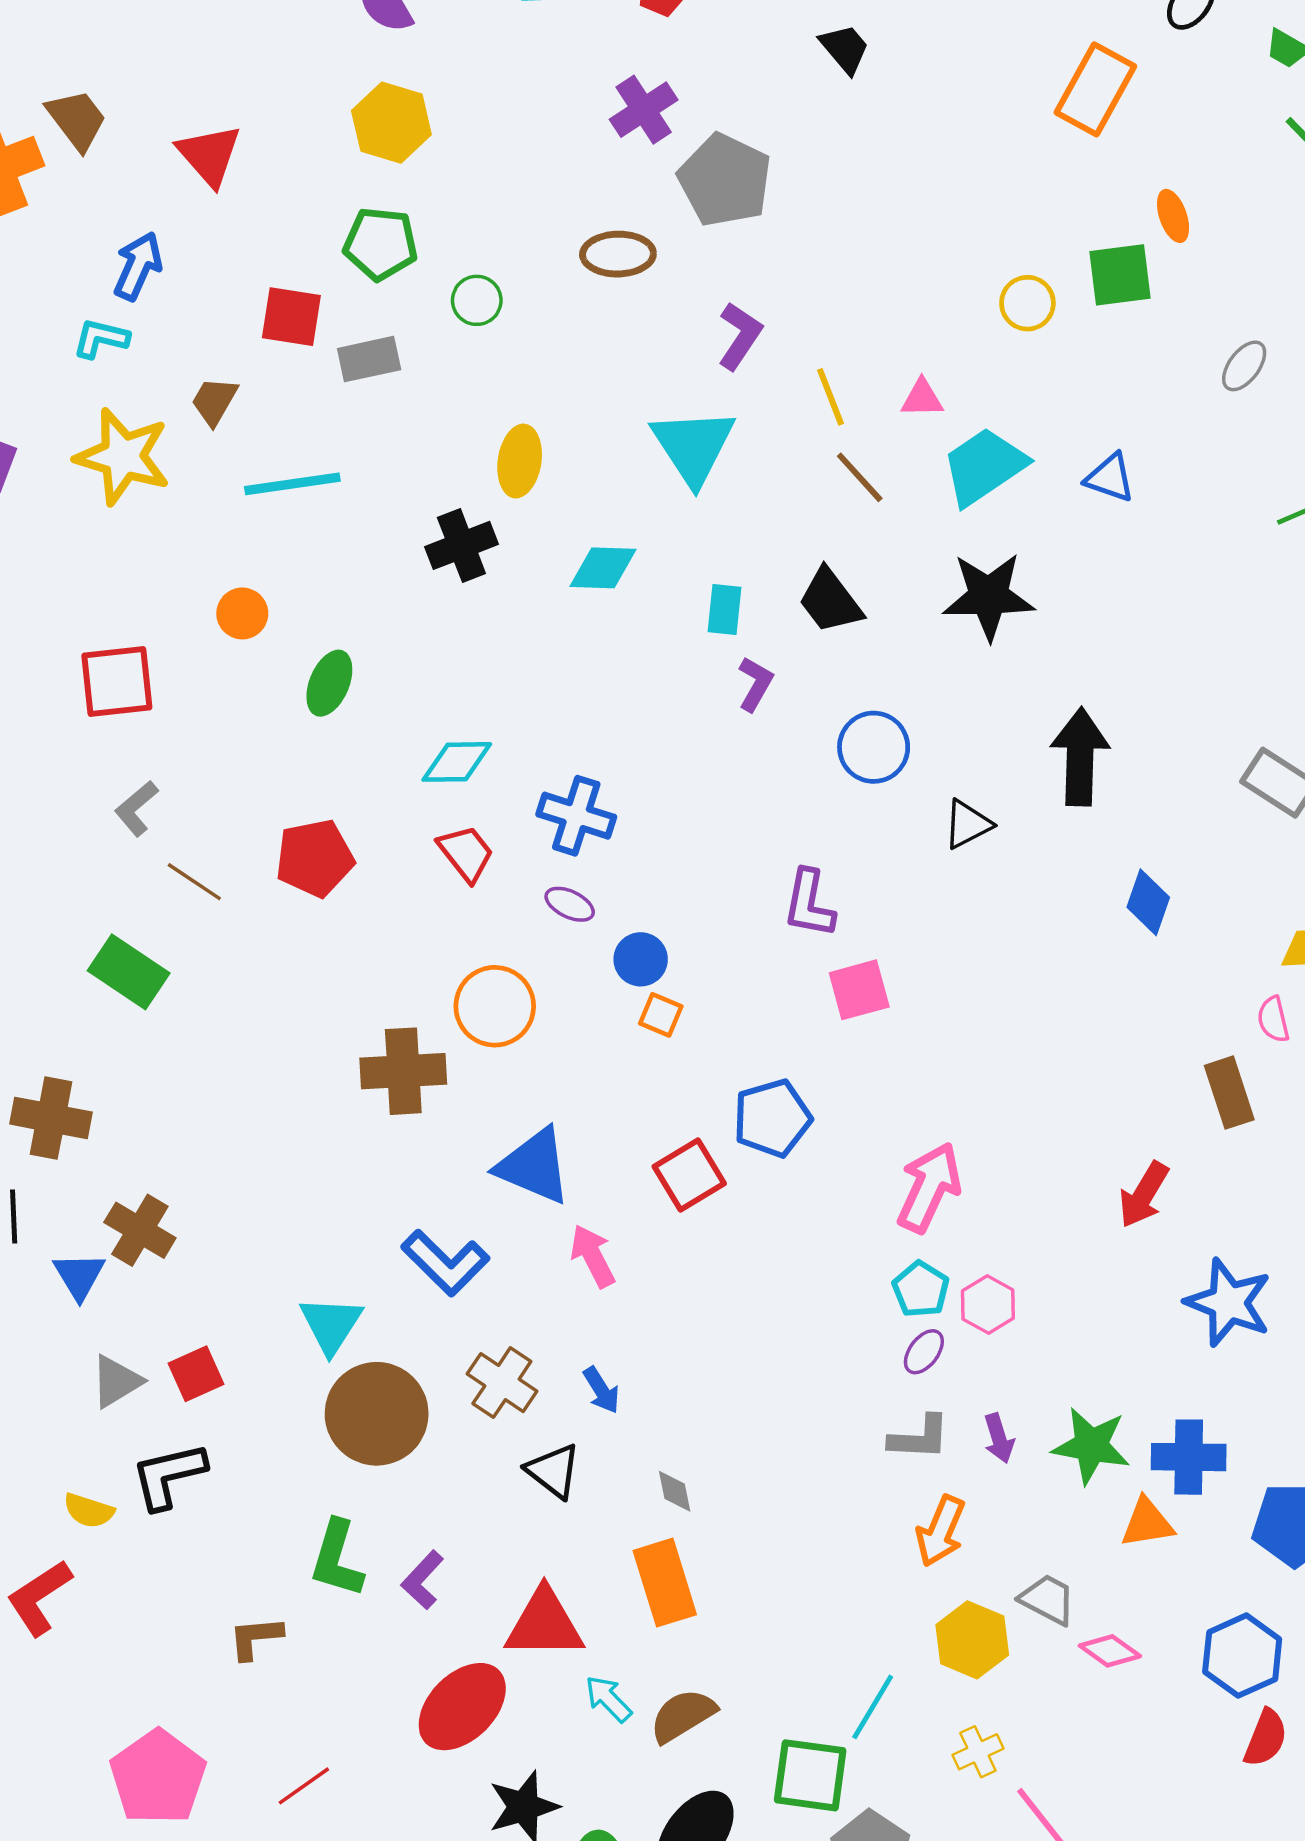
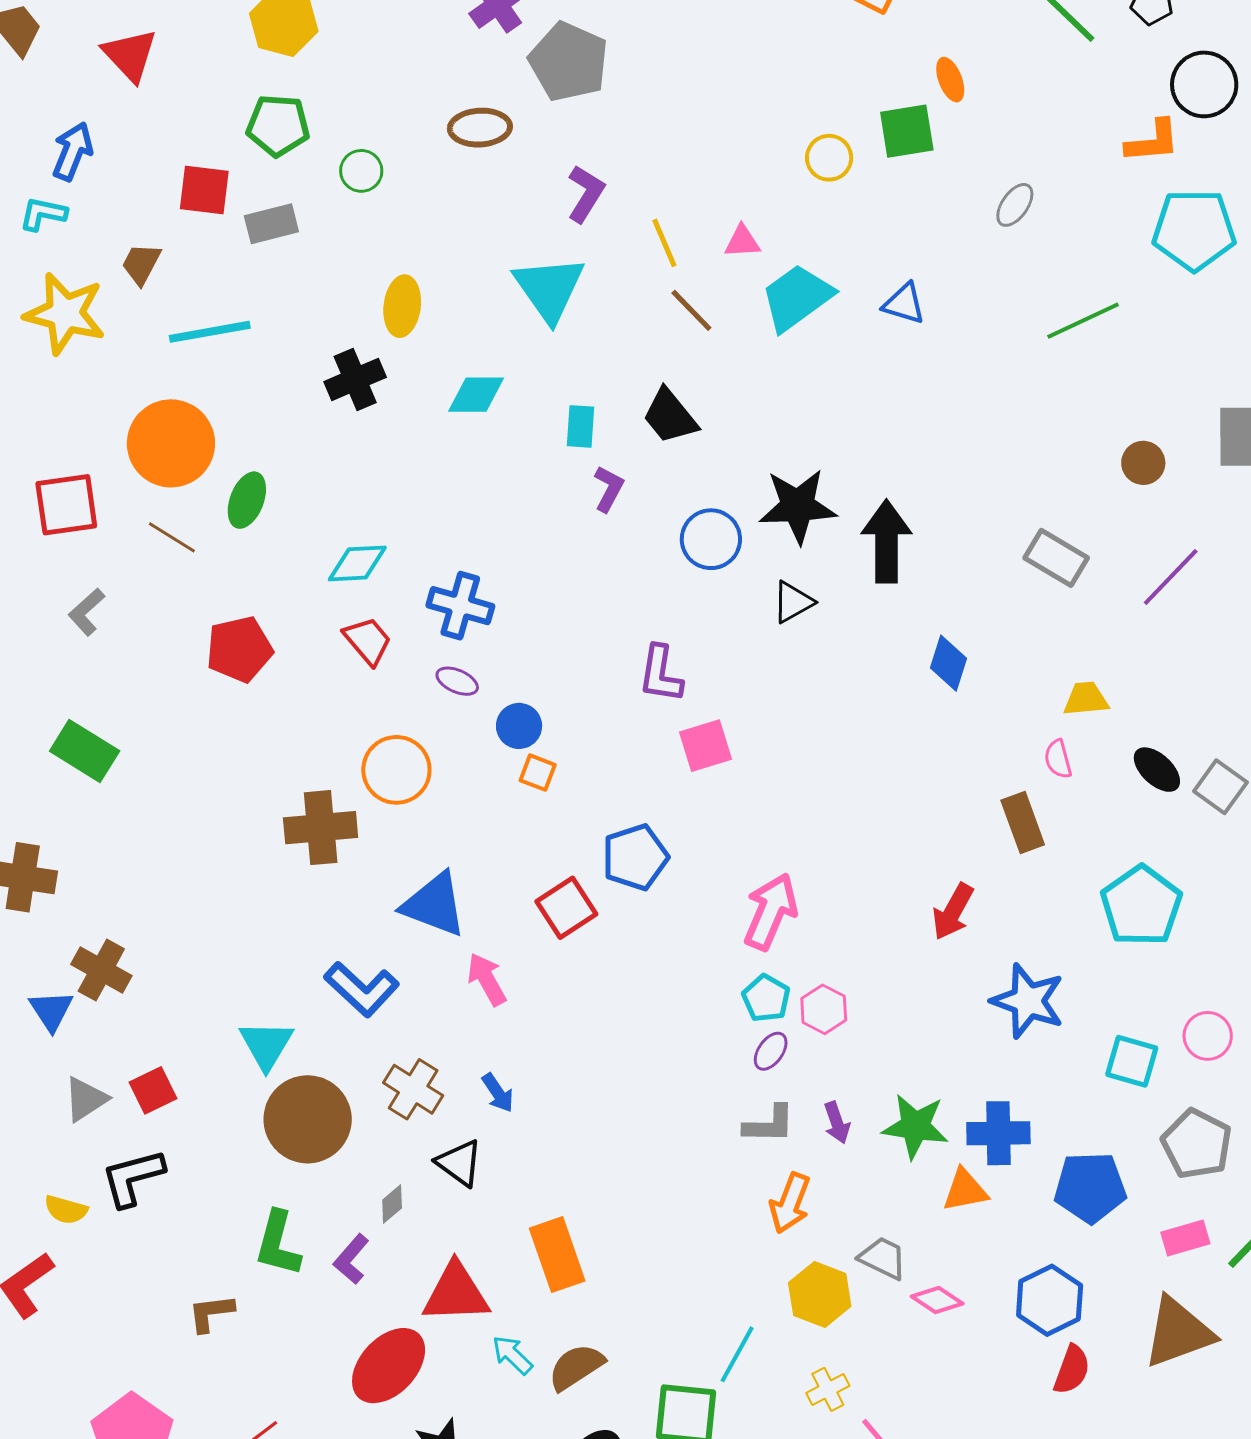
black star: (989, 596) -> (798, 506), moved
orange circle: (242, 613) -> (171, 443), size x2.0
brown line: (194, 882) -> (172, 537), moved
gray diamond: (675, 1491) -> (392, 1204), moved, turned 63

